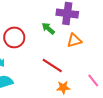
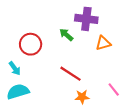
orange triangle: (74, 40) -> (103, 43), moved

